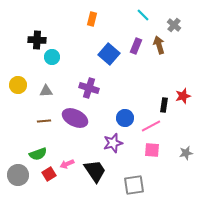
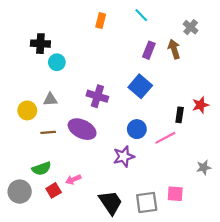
cyan line: (143, 15) -> (141, 15), moved
blue square: (109, 54) -> (140, 86), moved
yellow circle: (18, 85) -> (27, 110), moved
pink square: (152, 150) -> (175, 194), moved
black trapezoid: (95, 171) -> (111, 202), moved

